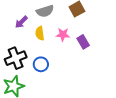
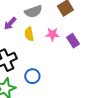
blue circle: (41, 64) -> (32, 76), moved

